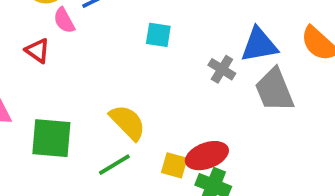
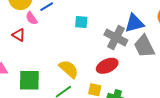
gray cross: (222, 69) -> (116, 38), size x1.6
red ellipse: (207, 156) -> (107, 66), moved

